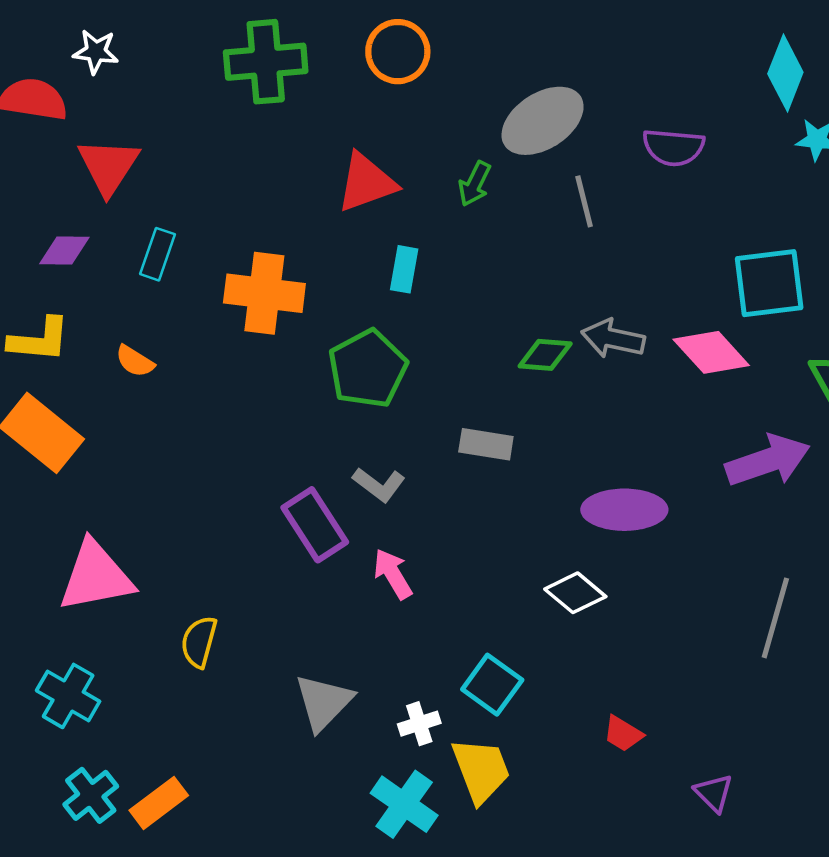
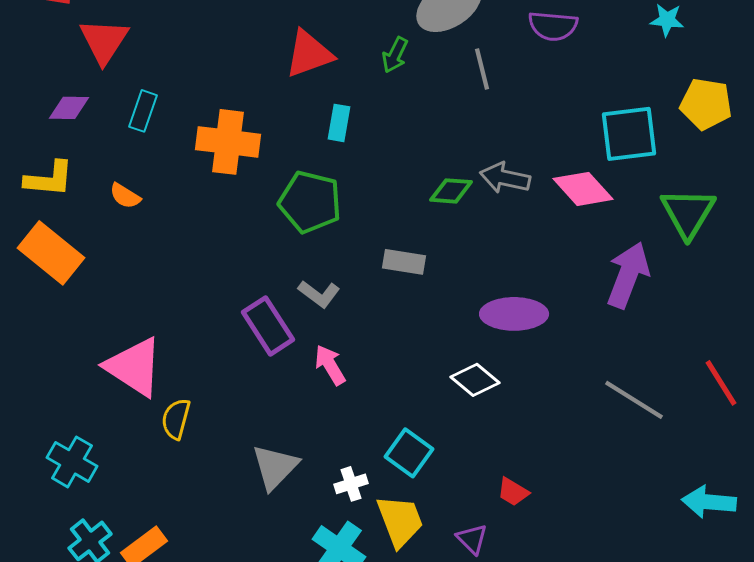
green pentagon: (368, 369) -> (310, 202), turned -30
purple arrow: (768, 461) -> (628, 275), turned -50
pink triangle: (96, 576) -> (134, 367), moved, turned 44
gray line: (775, 618) -> (634, 400), turned -74
purple triangle: (714, 793) -> (472, 539), moved

